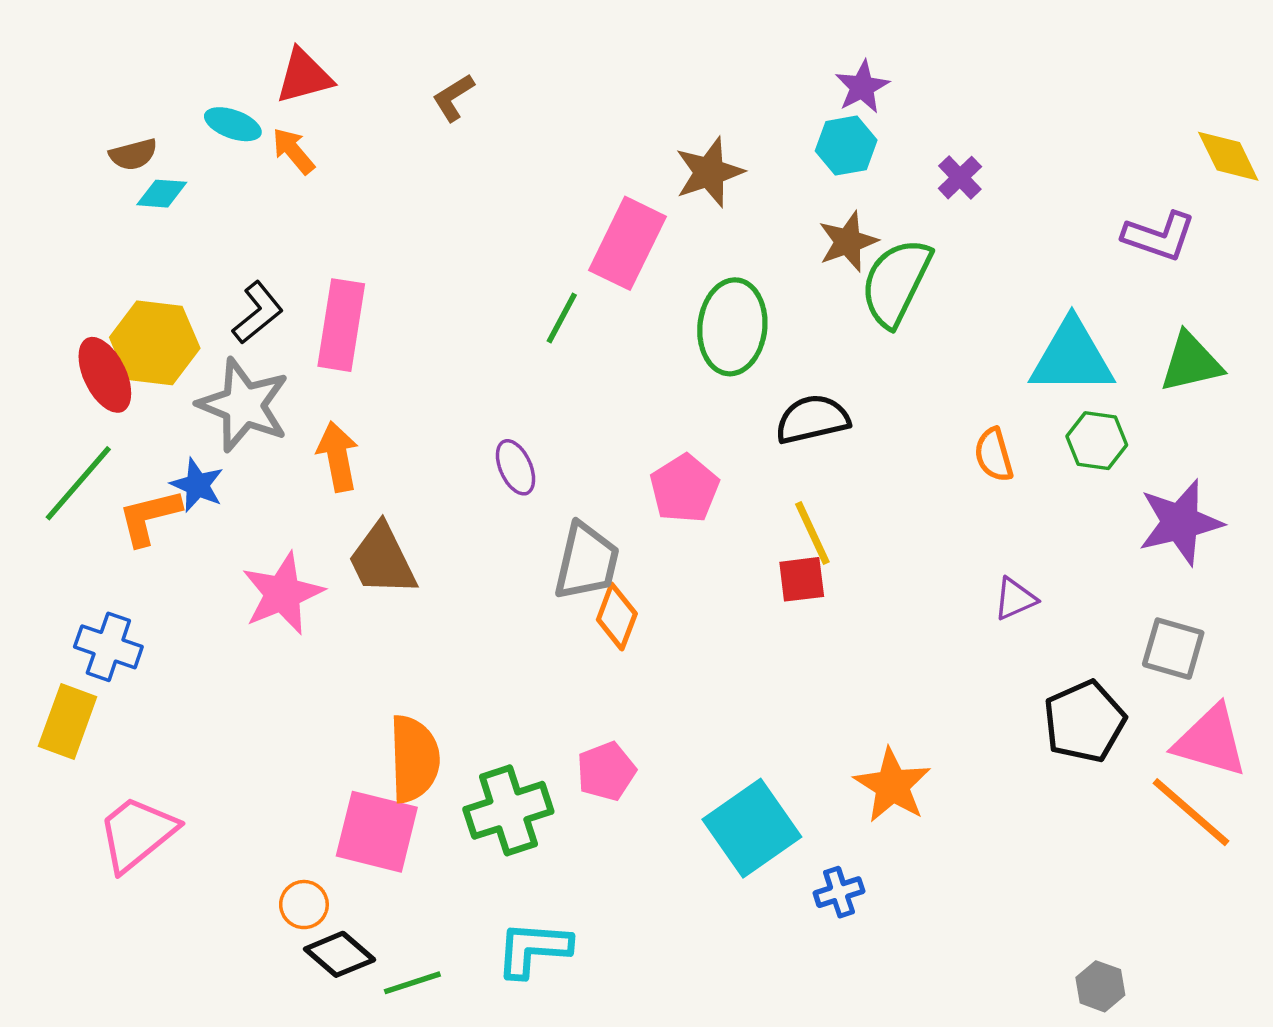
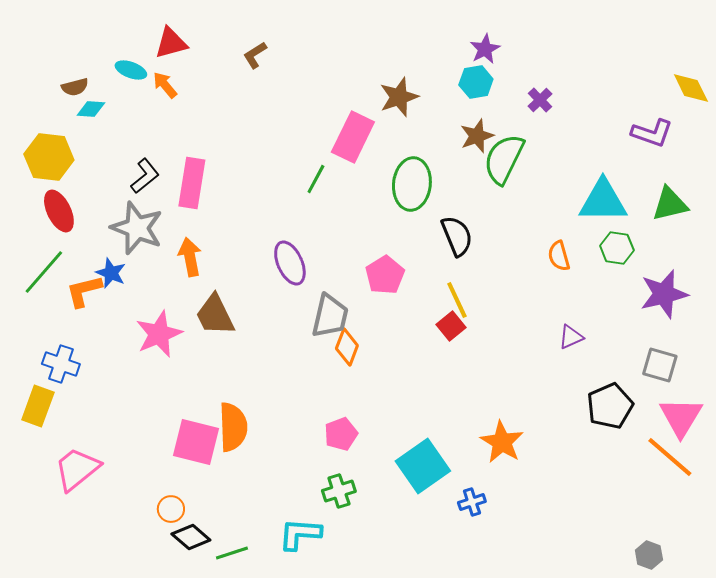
yellow hexagon: (155, 343) -> (49, 157), moved
black semicircle: (812, 419) -> (457, 236), turned 81
purple ellipse: (515, 467) -> (290, 263), size x1.4
red square: (802, 579) -> (451, 326), turned -32
pink triangle: (1211, 741) -> (681, 417), turned 45
green cross: (508, 810) -> (339, 491), moved, size x0.7
pink square: (377, 832) -> (196, 442), moved
gray hexagon: (1100, 986) -> (649, 555), moved

